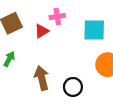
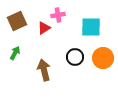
black circle: (73, 87) -> (75, 57), moved

